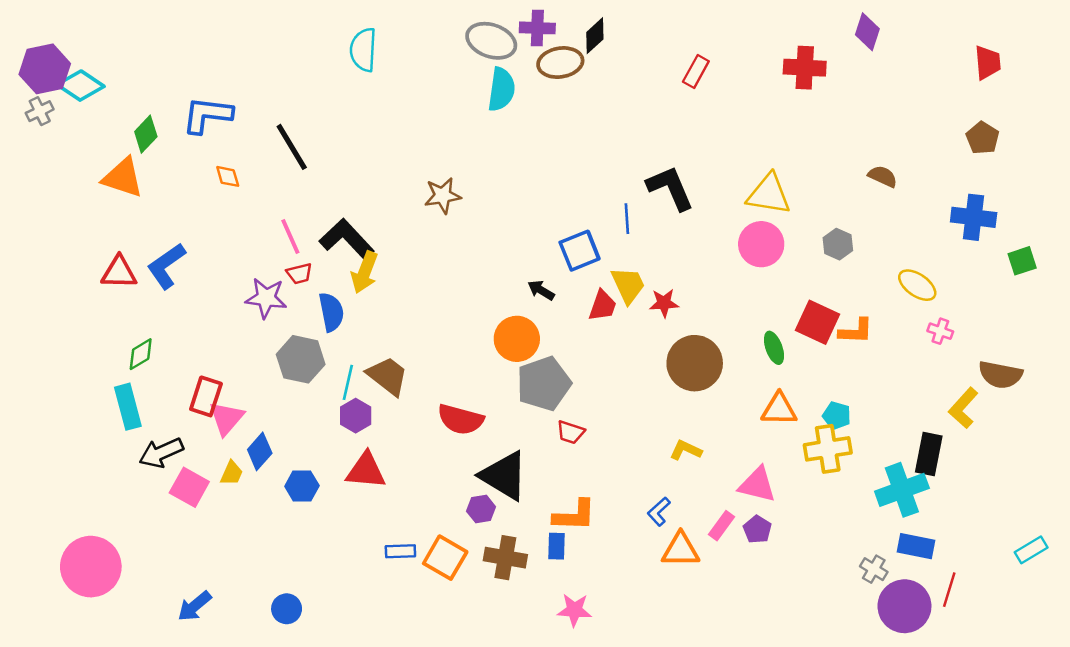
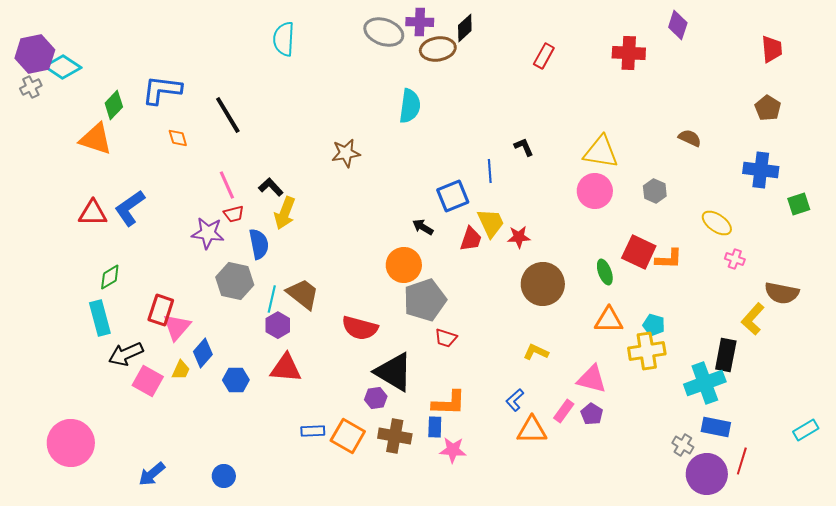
cyan semicircle: (501, 89) -> (410, 106), moved
black L-shape: (670, 188) -> (524, 147), size x0.5
black L-shape: (347, 239) -> (271, 187), size x0.6
pink star: (574, 610) -> (453, 450), moved

